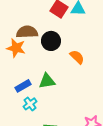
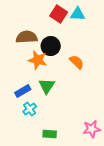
orange star: (16, 48) -> (38, 60), moved
green triangle: (47, 81) -> (47, 86), turned -48

